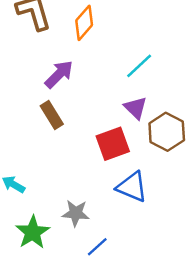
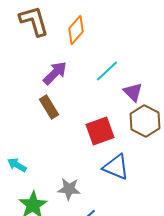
cyan line: (139, 66) -> (107, 71), moved
purple triangle: (136, 108) -> (133, 92), moved

